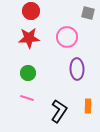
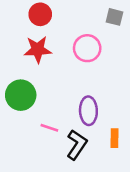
purple ellipse: (77, 69) -> (88, 111), moved
green circle: (28, 73) -> (21, 95), moved, size x1.5
pink line: (27, 98) -> (49, 128), moved

